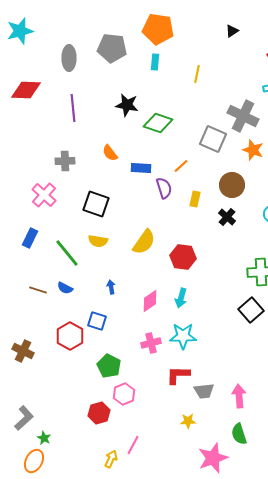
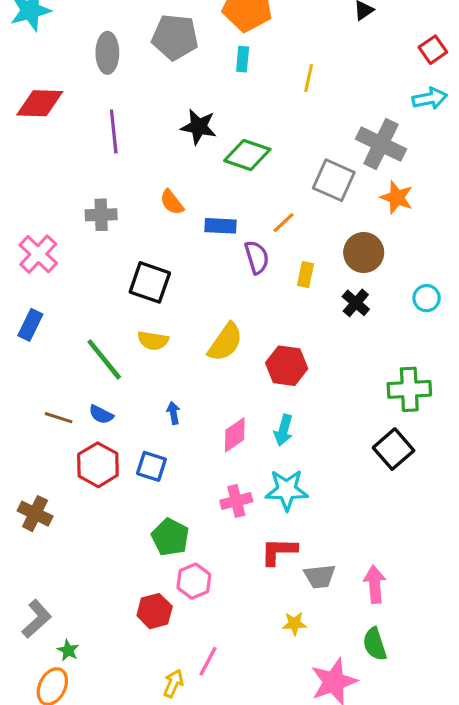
pink cross: (44, 195) -> (38, 254), moved
blue rectangle: (30, 238) -> (30, 325), moved
red hexagon: (70, 336) -> (98, 465), moved

